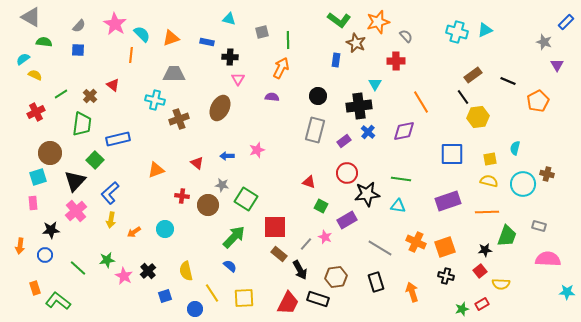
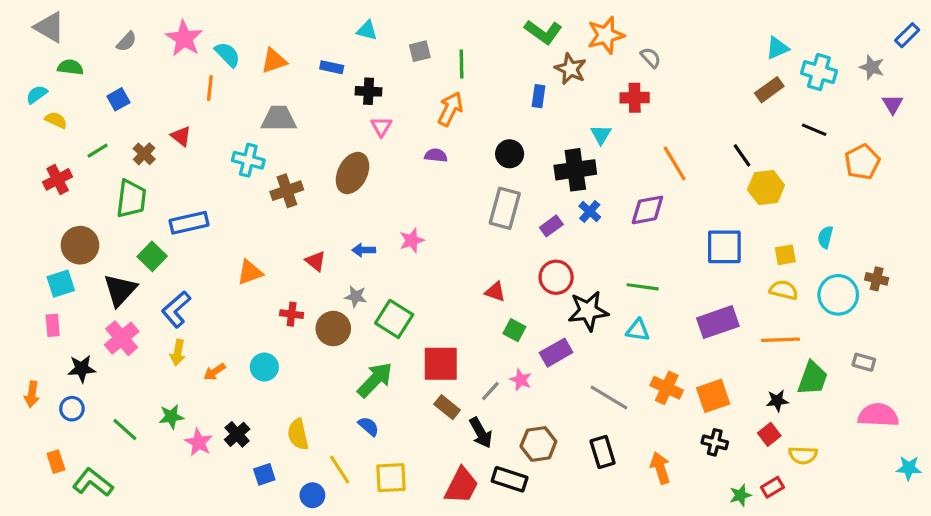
cyan cross: (457, 32) -> (819, 72), moved
blue square: (78, 50) -> (118, 99), moved, turned -32
brown rectangle: (473, 75) -> (769, 90), moved

